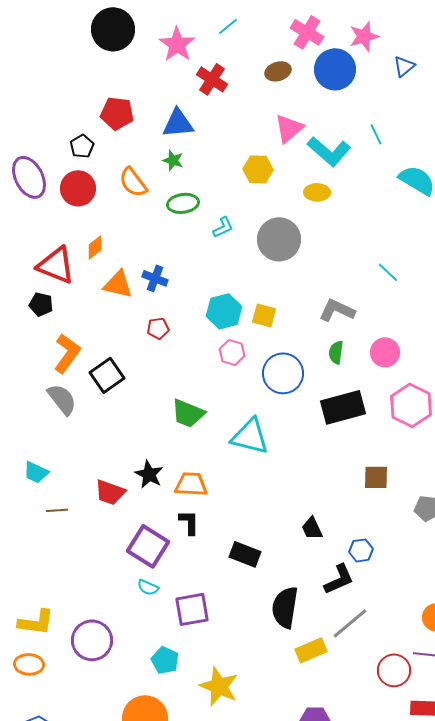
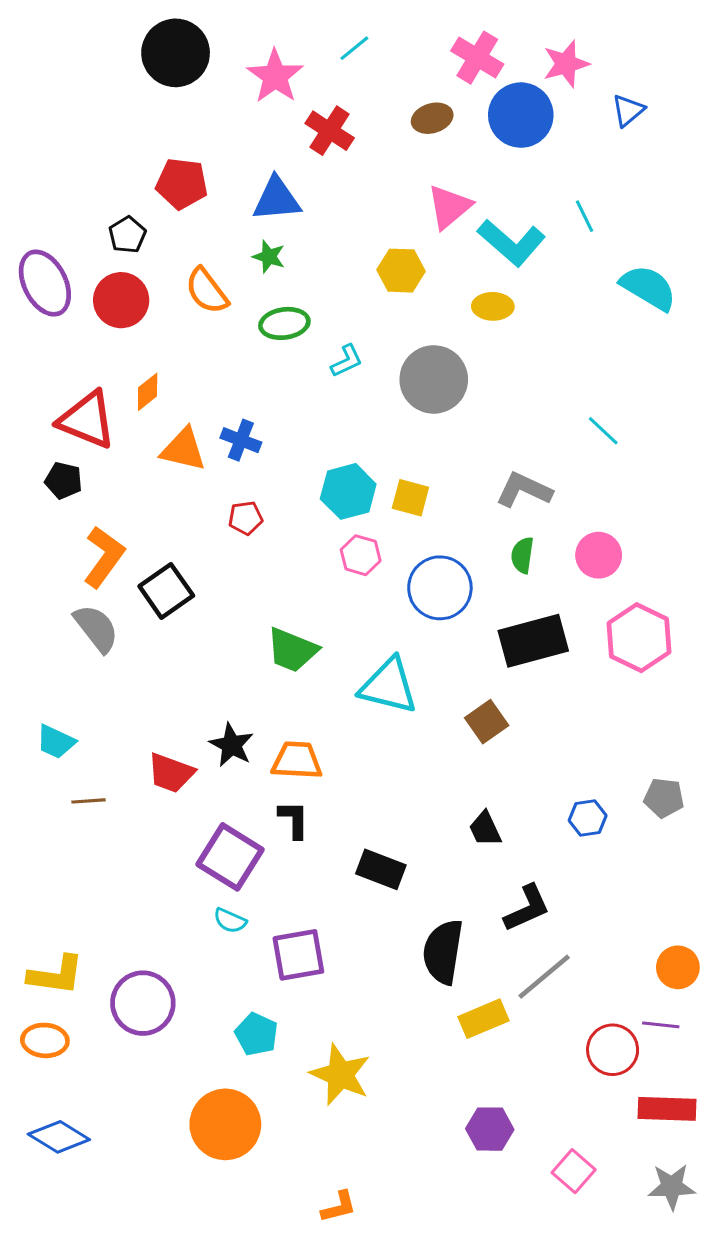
brown square: (376, 477) -> (487, 722), moved, turned -36
blue hexagon: (361, 550) -> (588, 818), moved

